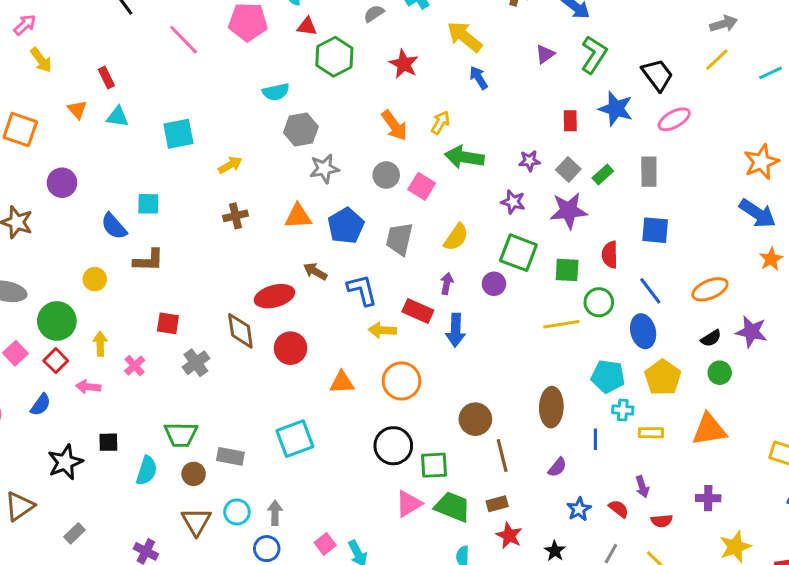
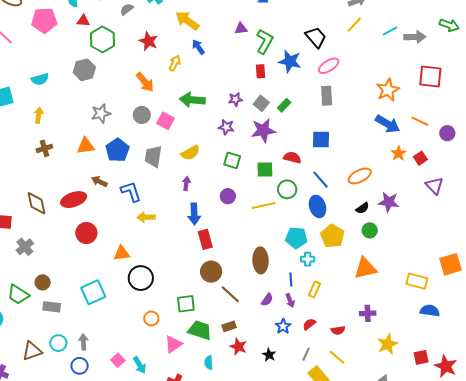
purple triangle: (545, 54) -> (241, 29), turned 32
green L-shape: (594, 55) -> (265, 41), moved
cyan semicircle: (276, 92) -> (40, 79), moved
yellow arrow: (440, 123) -> (175, 63), moved
gray hexagon: (301, 130) -> (84, 70), moved
yellow arrow: (230, 165) -> (39, 115), turned -49
gray rectangle: (649, 172) -> (327, 96), moved
yellow semicircle: (456, 237) -> (190, 153), turned 30
green square: (518, 253) -> (232, 160), size x0.7
red semicircle: (610, 255) -> (292, 158), turned 108
purple circle: (494, 284) -> (228, 196), moved
red rectangle: (418, 311) -> (205, 239), moved, turned 54
brown diamond: (240, 331) -> (36, 203), moved
orange circle: (401, 381) -> (151, 318), moved, size x0.6
yellow rectangle: (651, 433) -> (314, 289), moved, turned -63
green trapezoid: (181, 434) -> (18, 295), turned 35
black circle: (393, 446) -> (141, 278), moved
brown line: (502, 455) -> (230, 294), turned -30
brown circle: (194, 474) -> (43, 282), moved
purple arrow: (642, 487) -> (290, 301), moved
pink triangle: (409, 504) -> (173, 344), moved
red semicircle: (619, 509) -> (309, 324), turned -72
brown triangle: (196, 521) -> (32, 351), turned 45

